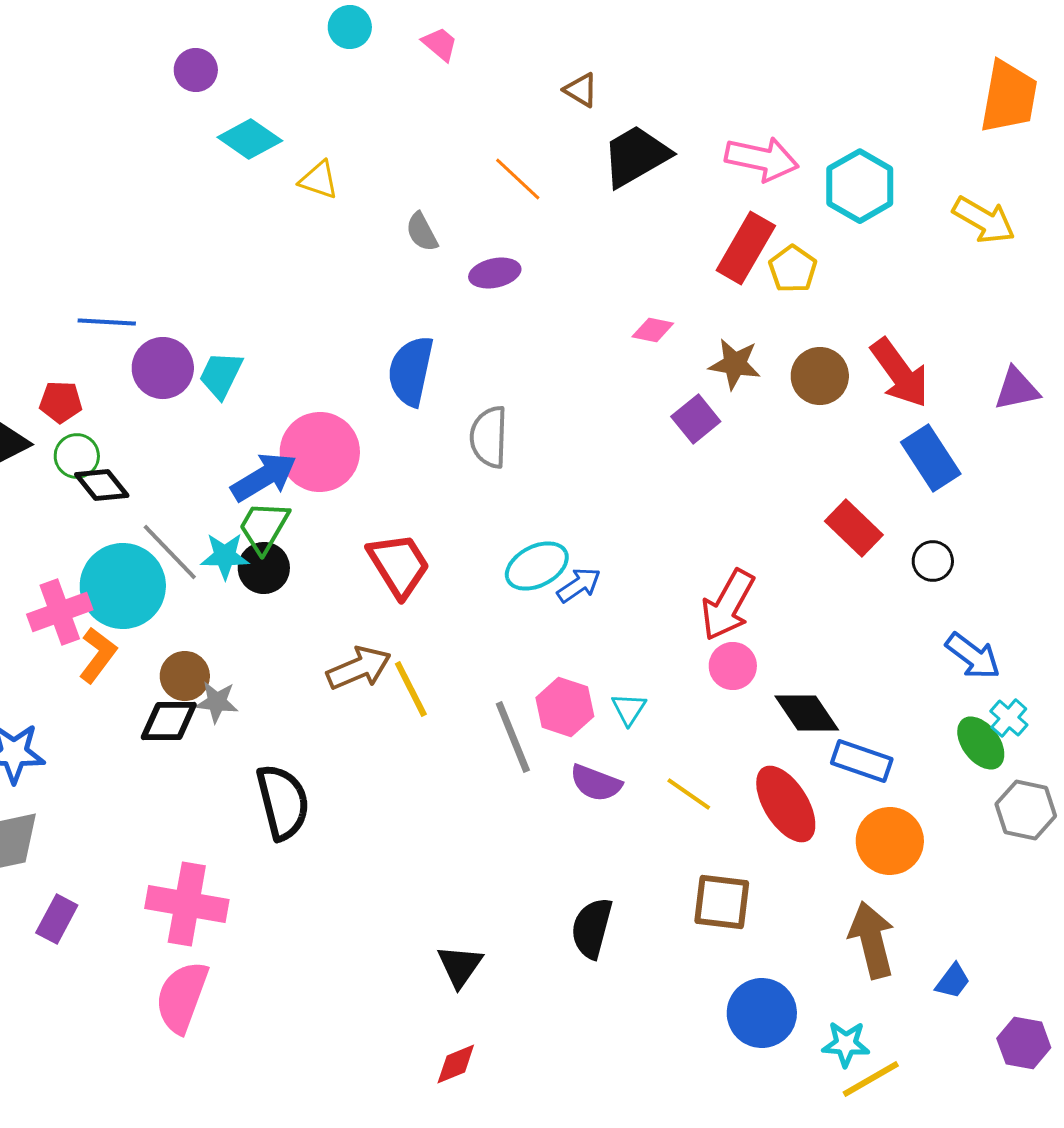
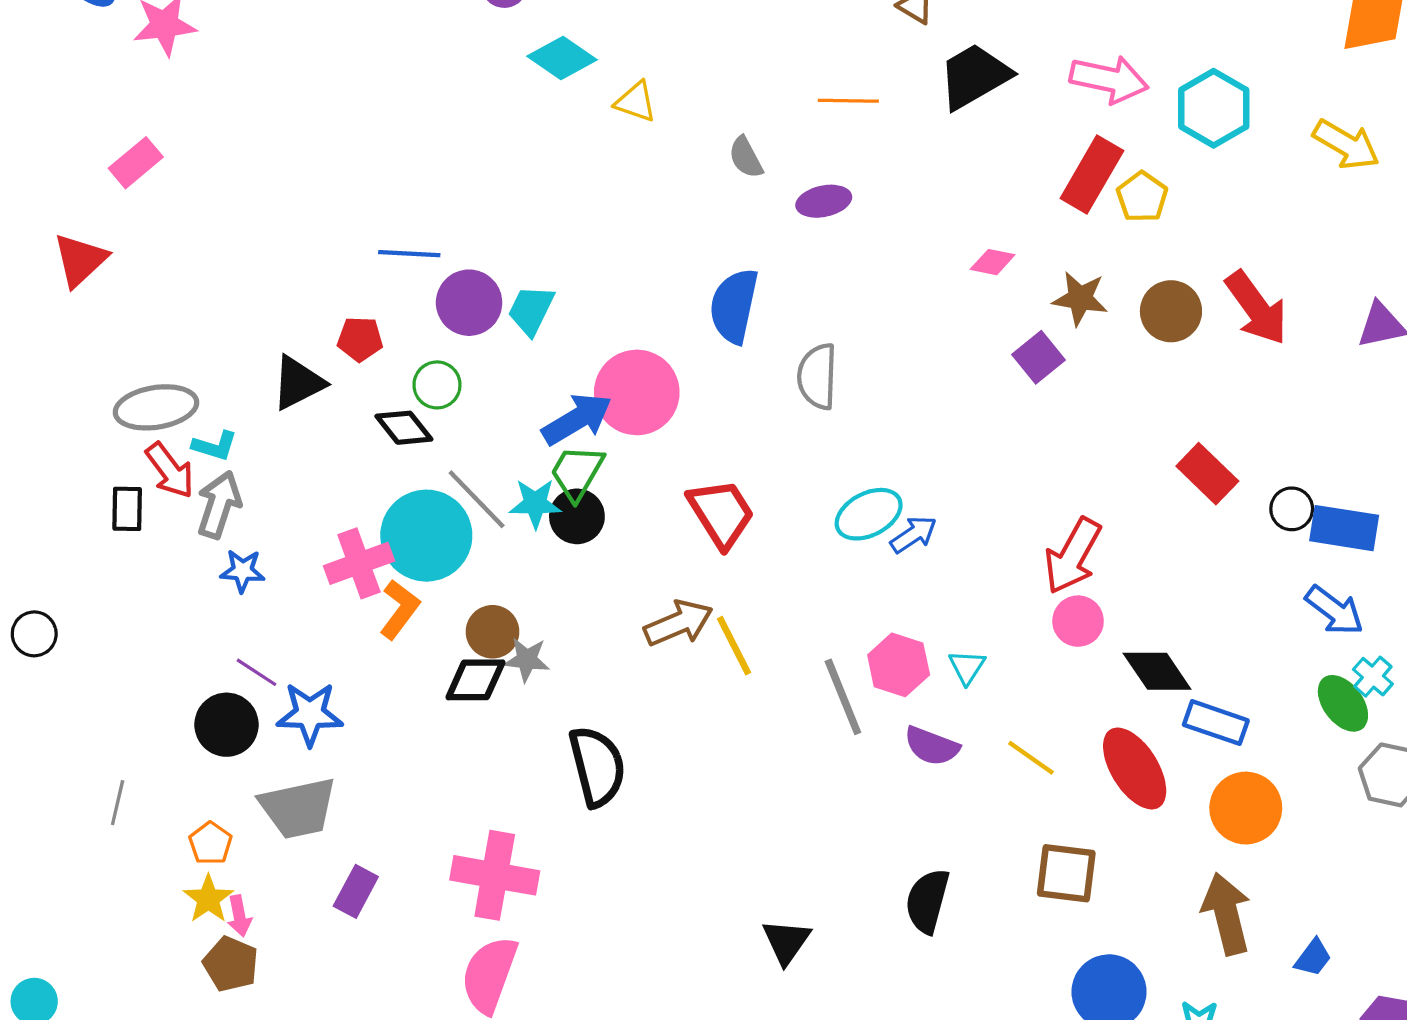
orange line: (518, 179) -> (848, 101), turned -42
green circle: (77, 456) -> (437, 385), moved
blue rectangle: (931, 458) -> (1344, 528), moved, turned -48

